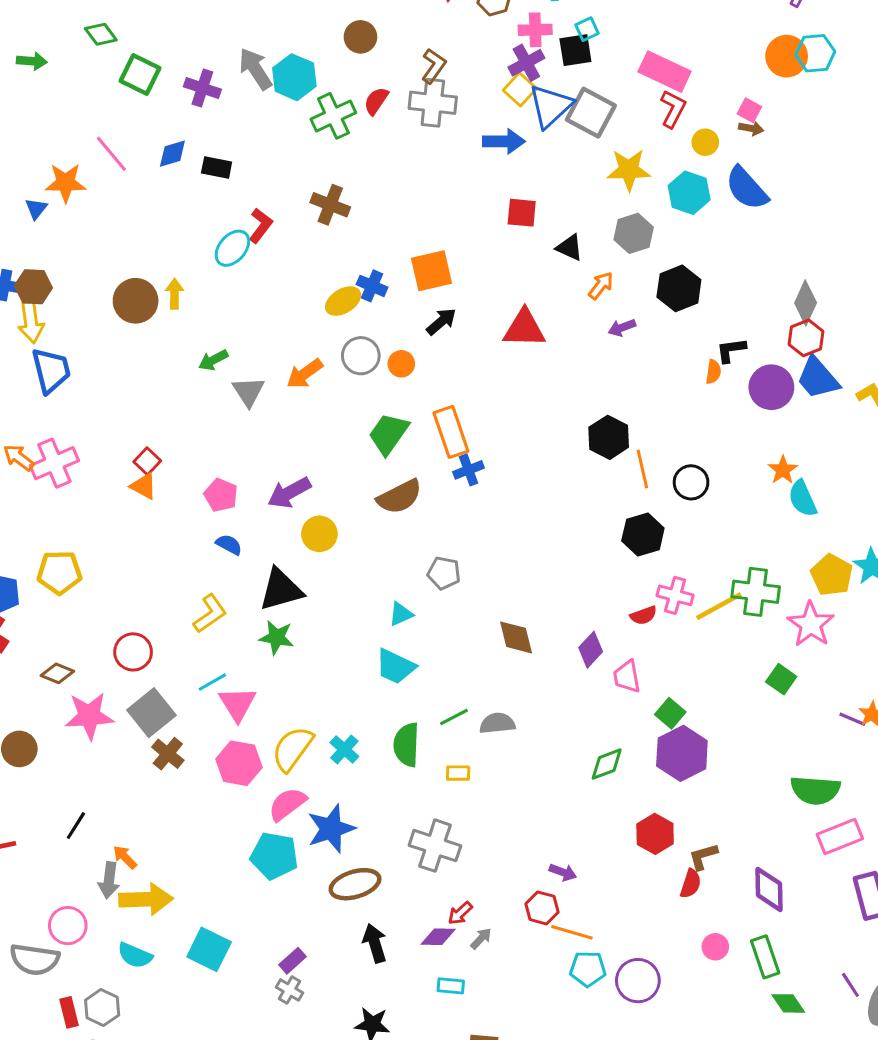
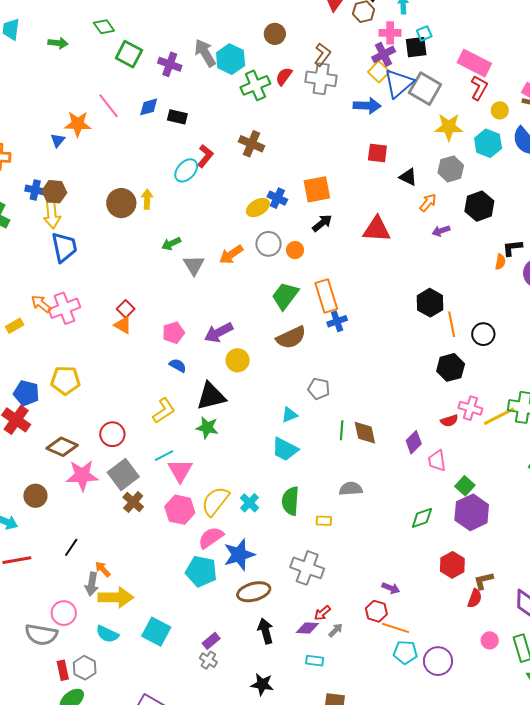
pink pentagon: (221, 495) -> (173, 333), turned 30
brown diamond: (57, 673) -> (62, 447), size x1.4
green line: (454, 717) -> (342, 430), moved, turned -60

